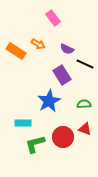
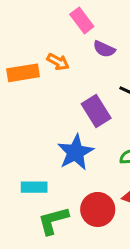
purple semicircle: (67, 49) -> (104, 49), moved
orange rectangle: (16, 51) -> (23, 73), turned -42

